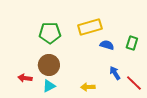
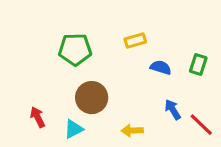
yellow rectangle: (90, 27) -> (135, 40), size x0.6
brown circle: (49, 65) -> (92, 98), moved
red arrow: (25, 78) -> (38, 117), turned 56

